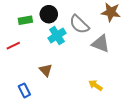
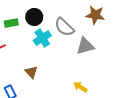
gray triangle: (101, 44) -> (85, 46), turned -36

